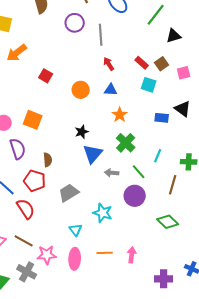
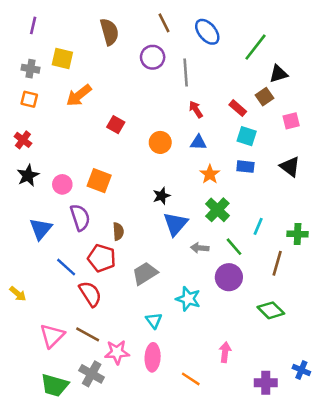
brown square: (162, 64) -> (264, 97), moved
blue rectangle: (162, 118) -> (245, 167), moved
orange line: (105, 253) -> (191, 379), moved, turned 35

